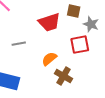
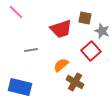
red square: (80, 45) -> (91, 51), turned -30

